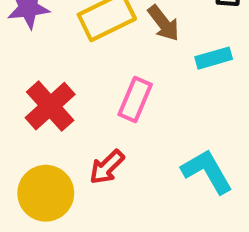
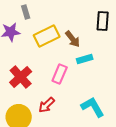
cyan rectangle: (214, 58) -> (85, 59), moved

